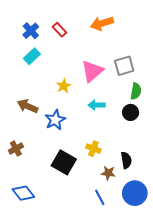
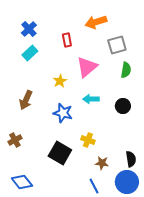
red rectangle: (59, 30) -> (67, 40), moved, turned 32
gray square: (124, 66) -> (117, 45), moved
green semicircle: (136, 91) -> (126, 70), moved
brown arrow: (28, 106) -> (26, 100), turned -90
blue star: (55, 120) -> (63, 113), moved, turned -30
black semicircle: (126, 160) -> (131, 159), moved

